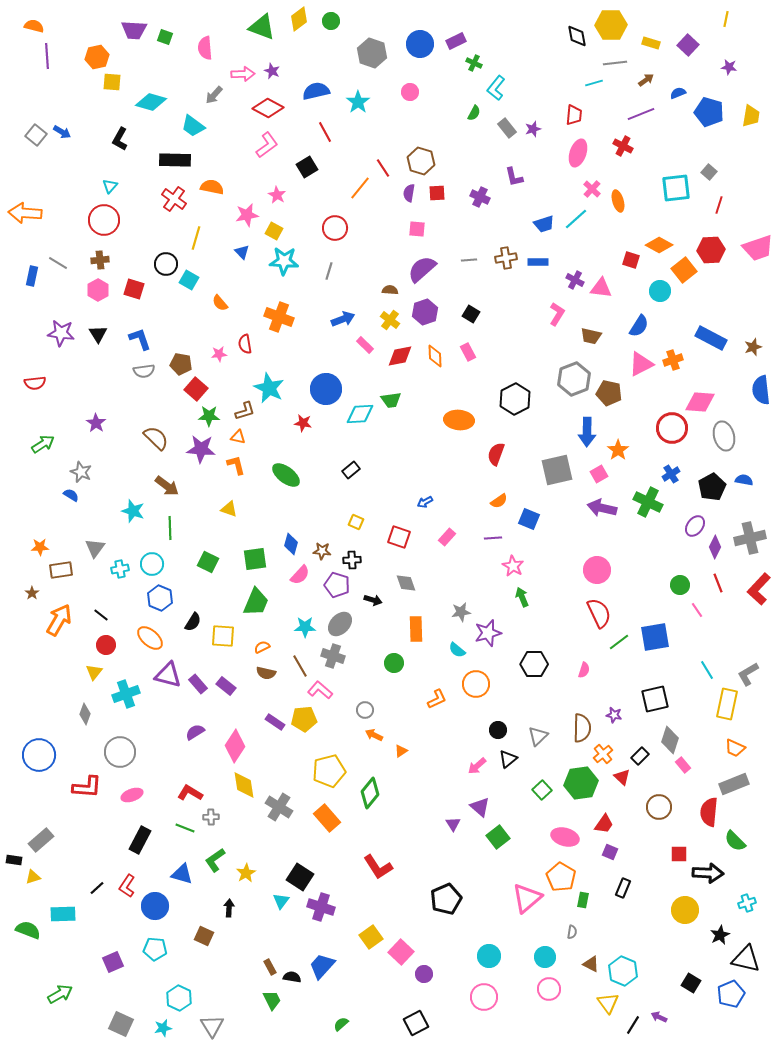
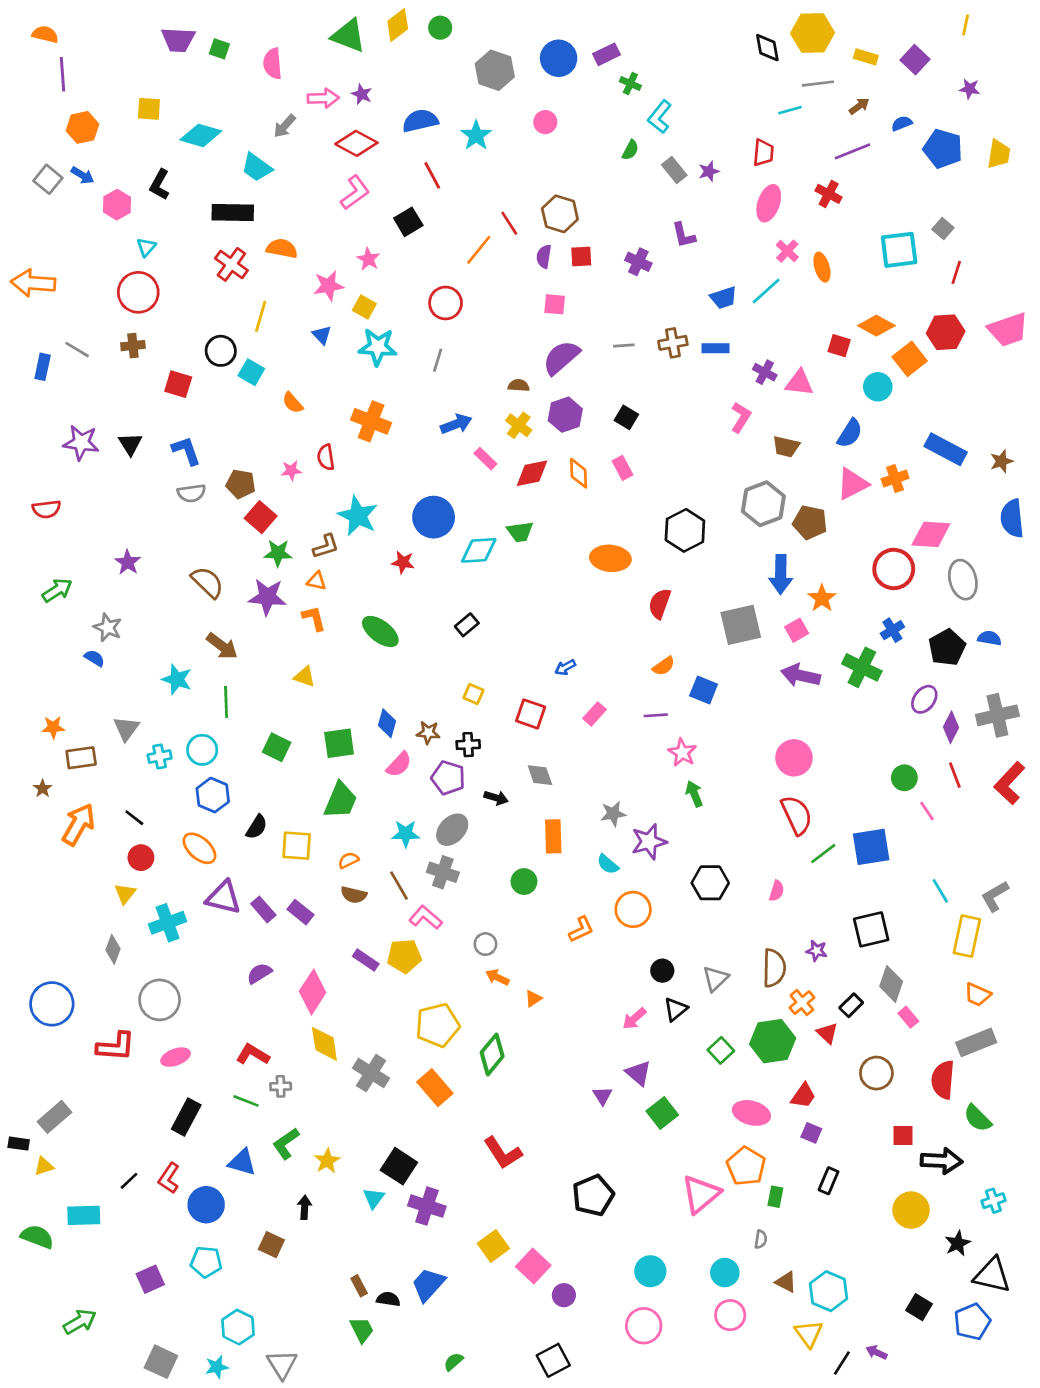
orange hexagon: (97, 57) -> (82, 127), moved
pink hexagon: (98, 290) -> (117, 205), moved

